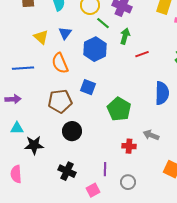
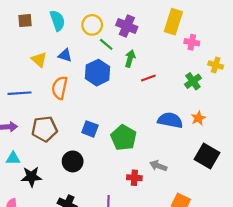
blue triangle: (65, 33) -> (65, 55), turned -48
orange semicircle: (60, 63) -> (60, 88), turned 35
blue square: (88, 87) -> (90, 129), moved
blue semicircle: (162, 93) -> (170, 120), turned -80
brown pentagon: (60, 101) -> (44, 129), moved

